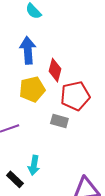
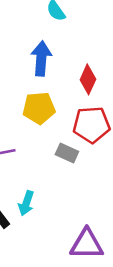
red diamond: (55, 70) -> (88, 79), moved

